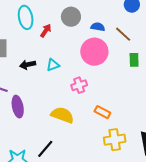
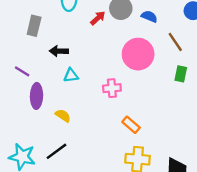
blue semicircle: (98, 27) -> (149, 16), moved
red arrow: (46, 31) -> (98, 18), moved
cyan triangle: (53, 65) -> (71, 75), moved
yellow semicircle: (62, 115) -> (63, 116), moved, size x0.6

